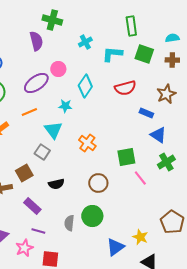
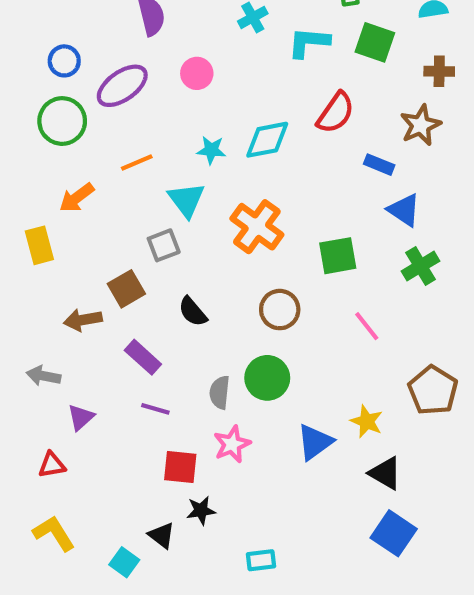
brown cross: (172, 60) -> (439, 71), moved
purple ellipse: (36, 83) -> (122, 86), moved
cyan diamond: (85, 86) -> (267, 140), moved, turned 45
red semicircle: (125, 88) -> (336, 113), turned -40
orange cross: (87, 143) -> (257, 227), size x1.4
gray square: (42, 152) -> (164, 245), turned 35
pink line: (140, 178) -> (367, 326), moved
black semicircle: (56, 184) -> (193, 312), turned 63
pink star: (24, 248) -> (232, 444), moved

